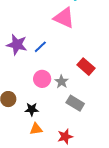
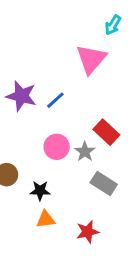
pink triangle: (64, 18) -> (91, 59), turned 45
red rectangle: (86, 67) -> (106, 132), moved

